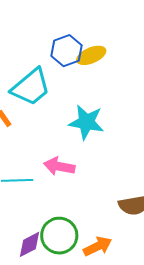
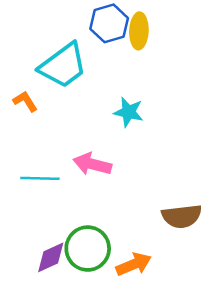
yellow ellipse: (91, 55) -> (139, 31), turned -68
cyan star: (86, 122) -> (129, 112), size x0.7

